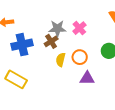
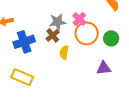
orange circle: (80, 57) -> (87, 33), moved, size x1.5
purple triangle: (87, 78) -> (104, 68), moved

